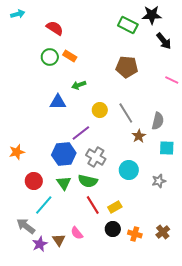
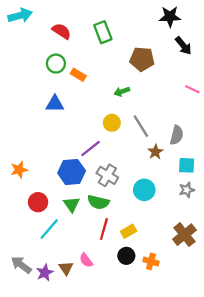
cyan arrow: (18, 14) -> (20, 15), size x1.5
green rectangle: (128, 25) -> (103, 32), moved, turned 42
orange rectangle: (70, 56) -> (78, 75), moved
brown pentagon: (127, 67) -> (142, 59), moved
green arrow: (79, 85) -> (122, 91), moved
blue triangle: (58, 102) -> (55, 104), moved
gray star: (159, 181) -> (187, 190), moved
red line: (93, 205) -> (104, 229), turned 48
gray arrow: (26, 226) -> (21, 265), moved
brown cross: (163, 232) -> (184, 235), moved, size x1.5

